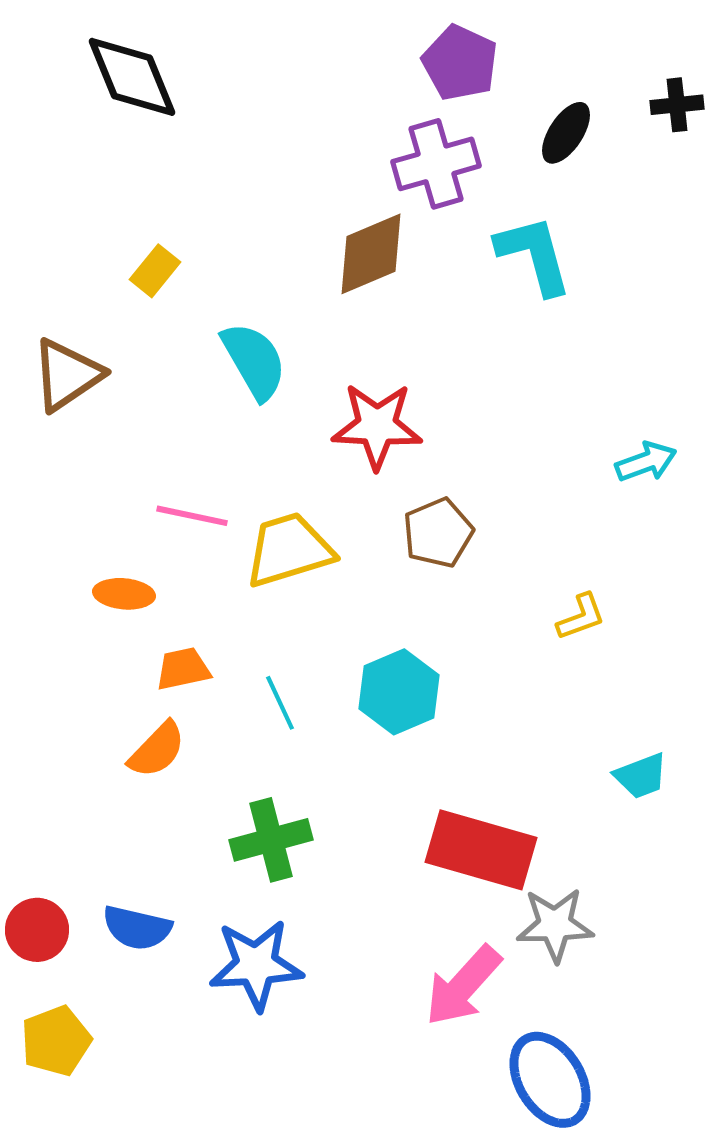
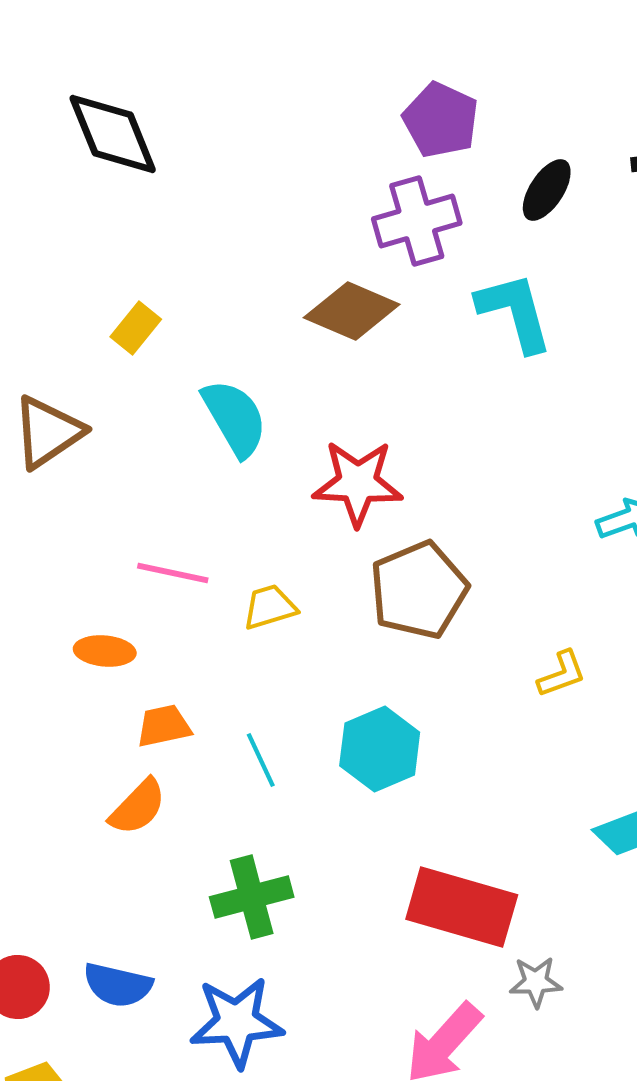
brown diamond: (371, 254) -> (352, 311), turned 46
brown pentagon: (438, 533) -> (419, 590), size x1.4
yellow trapezoid: (289, 550) -> (270, 607), size x0.6
gray star: (555, 925) -> (536, 982), size x0.7

